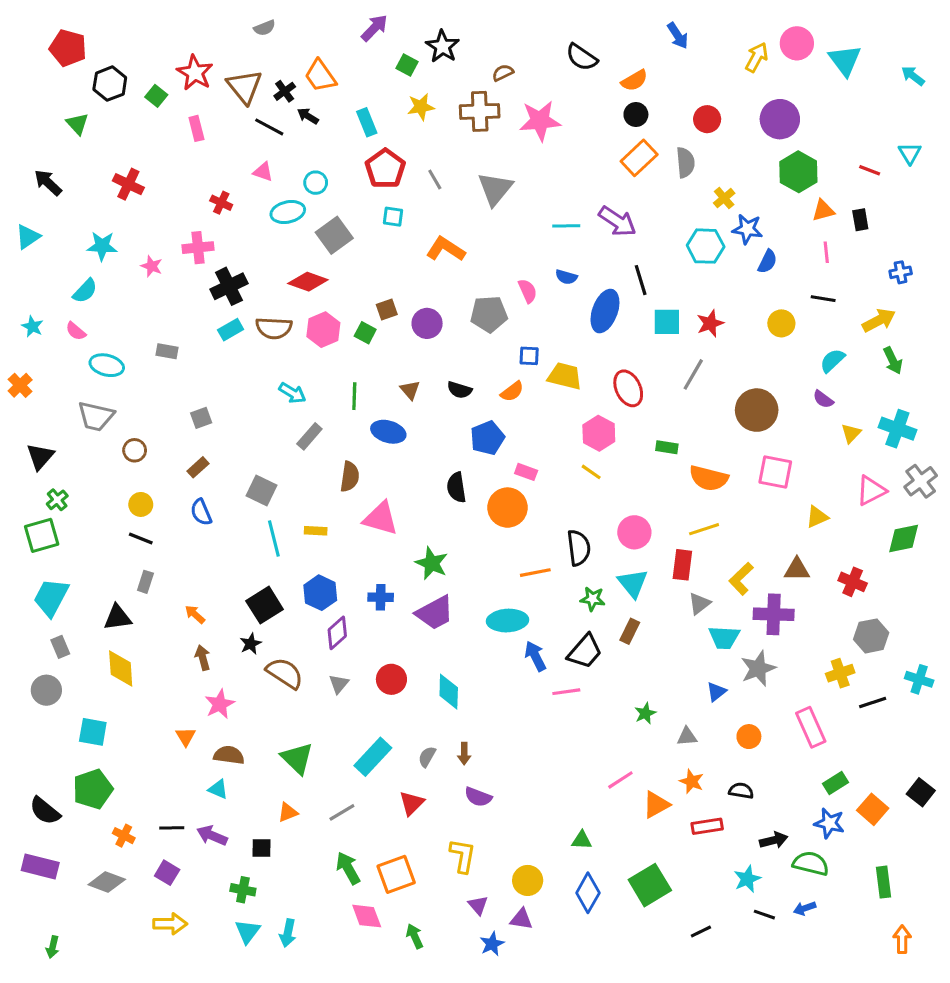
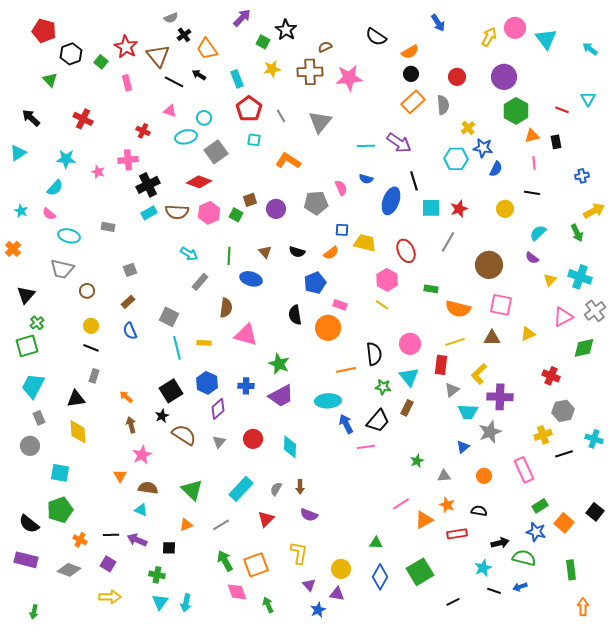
black cross: (285, 91) -> (184, 35), moved
yellow arrow: (879, 320) -> (594, 211), moved
brown triangle: (797, 569) -> (492, 338), moved

